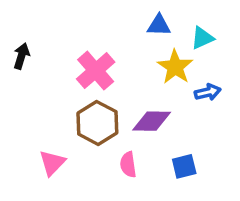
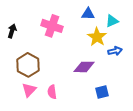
pink cross: (96, 71) -> (52, 26), moved, turned -30
brown hexagon: (97, 123) -> (28, 65), moved
pink semicircle: (128, 165) -> (52, 92), moved

